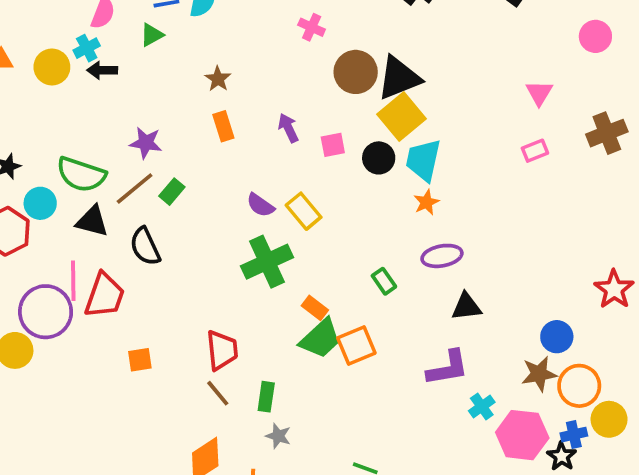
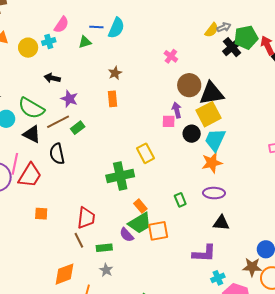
black arrow: (102, 70) -> (52, 78), moved
purple arrow: (288, 128) -> (177, 110), moved
orange star: (426, 202) -> (212, 163), size x1.5
purple semicircle: (260, 205) -> (127, 235), moved
green rectangle: (266, 397) -> (104, 248), turned 63

